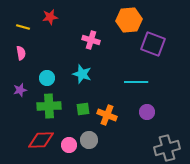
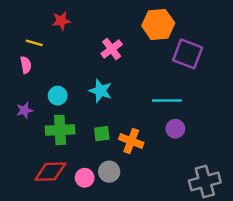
yellow line: (23, 27) -> (34, 43), moved
pink cross: (91, 40) -> (112, 49), turned 36
purple circle: (147, 112) -> (175, 129), moved

